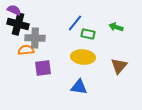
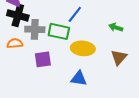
green arrow: (116, 27) -> (116, 27), moved
green rectangle: (88, 34) -> (59, 31), moved, size x1.5
orange semicircle: (26, 50) -> (15, 43), moved

